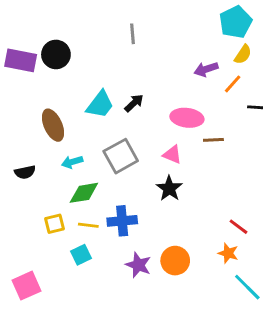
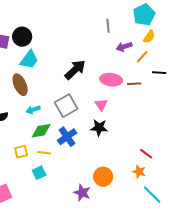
gray line: (132, 34) -> (108, 26), moved
black arrow: (134, 103) -> (75, 70), size x1.6
cyan trapezoid: (100, 105) -> (29, 60), moved
brown line: (213, 140) -> (134, 84), moved
pink triangle: (172, 155) -> (101, 105), turned 32
black star: (169, 188) -> (99, 128), turned -30
blue cross: (122, 221) -> (67, 137), moved, turned -30
purple star: (138, 265) -> (82, 193), moved

